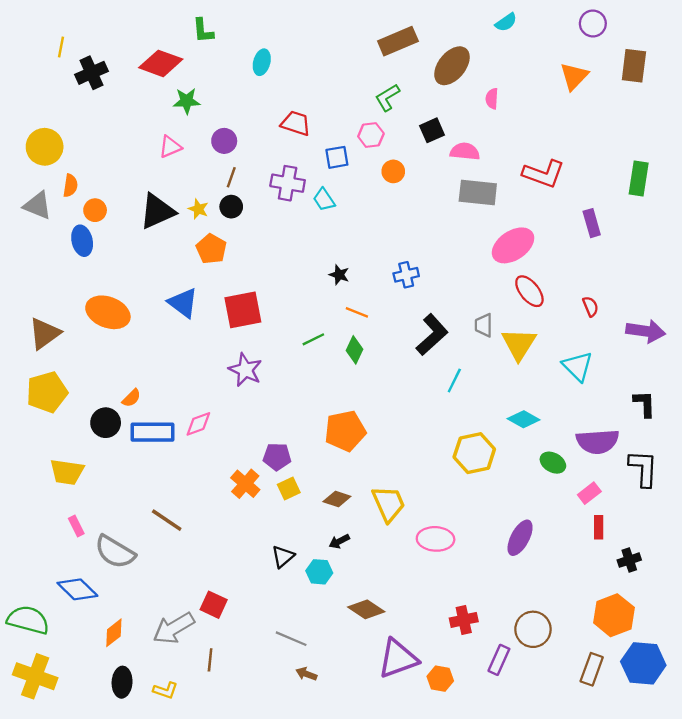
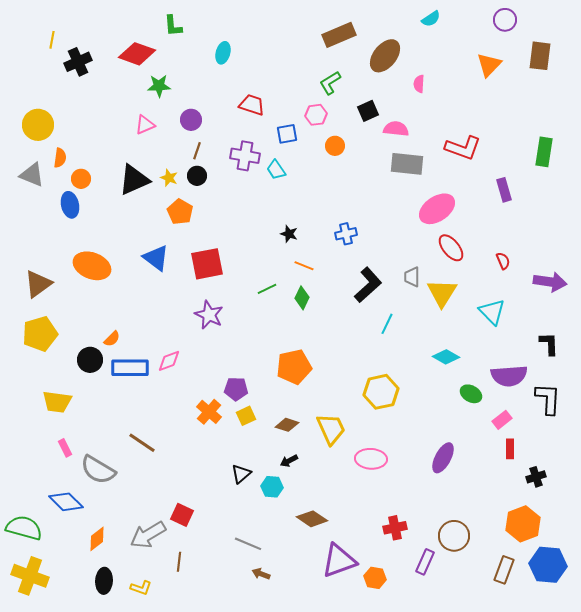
yellow hexagon: (474, 453) -> (381, 392), moved

